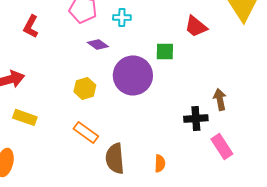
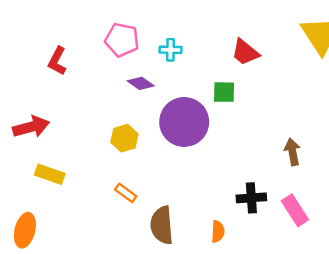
red trapezoid: (196, 26) -> (245, 52), moved
black cross: (196, 118) -> (251, 198), moved
orange rectangle: (86, 132) -> (126, 193), size x0.7

